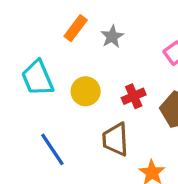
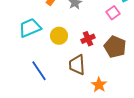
cyan trapezoid: (37, 78) -> (30, 28), turned 90

